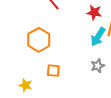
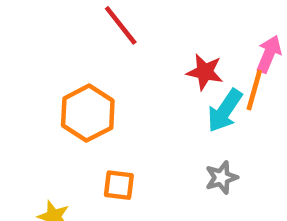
red star: (94, 12) -> (205, 72), moved

